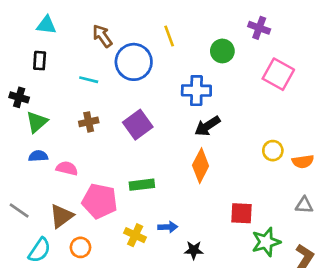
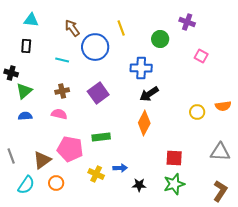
pink square: (278, 74) -> (201, 56), size x0.6
orange semicircle: (303, 161) -> (223, 106), moved
pink semicircle: (67, 168) -> (59, 114), moved
gray triangle: (304, 205) -> (220, 152), size x1.5
gray line: (19, 211) -> (11, 156), turned 35
green star: (266, 242) -> (174, 184), moved

